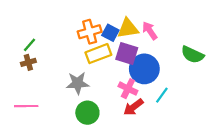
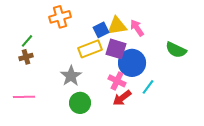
orange cross: (90, 32) -> (60, 17), moved
blue square: (110, 33) -> (101, 30), turned 35
gray star: (78, 83) -> (71, 76), turned -30

